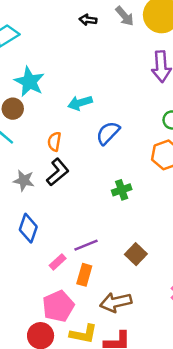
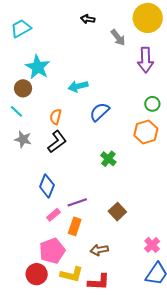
gray arrow: (125, 16) -> (118, 38), moved
gray star: (24, 181) -> (23, 139), moved
green cross: (122, 190) -> (108, 159), turned -35
blue diamond: (28, 228) -> (47, 186), moved
brown arrow: (116, 302) -> (99, 250), size x0.7

